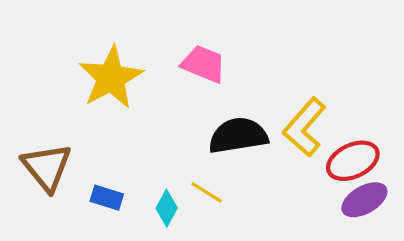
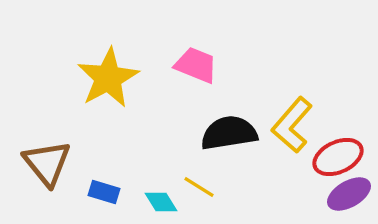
cyan diamond: (167, 208) -> (161, 202), turned -60

